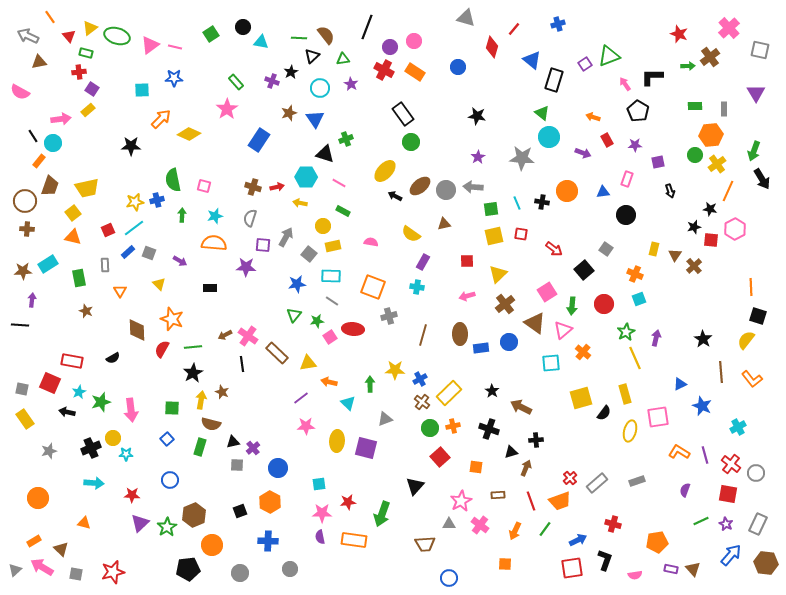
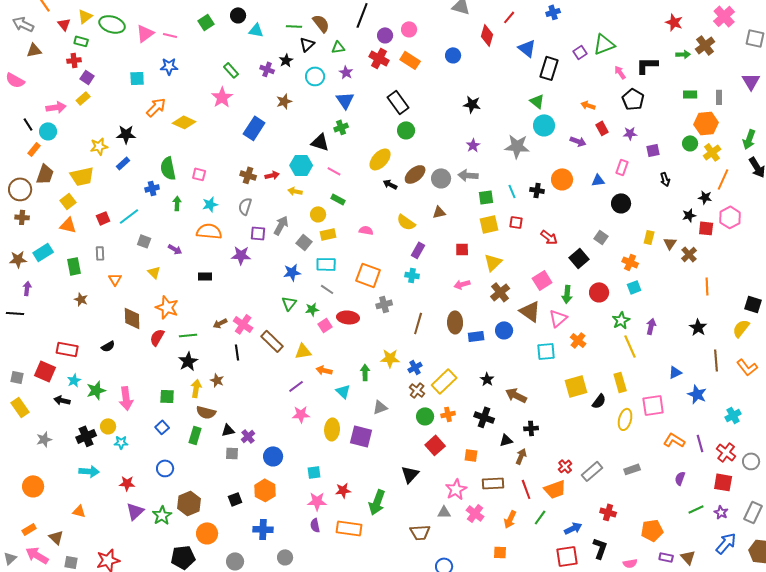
blue triangle: (315, 119) -> (345, 100), moved
yellow star: (135, 202) -> (99, 146), moved
blue rectangle: (128, 252) -> (123, 163), moved
orange line: (751, 287) -> (707, 286), moved
brown rectangle: (498, 495) -> (493, 483), size x1.5

